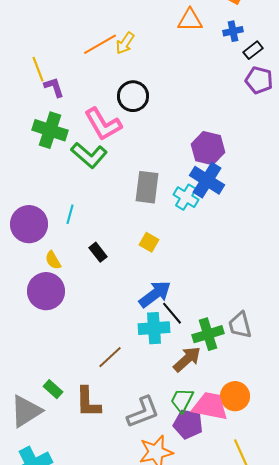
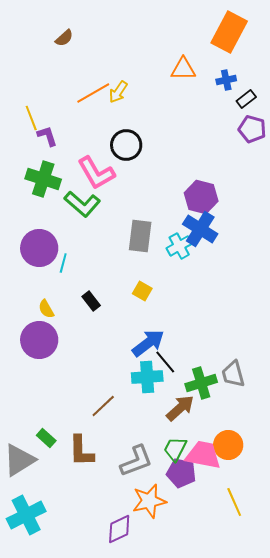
cyan cross: (186, 197) -> (179, 246), turned 30
purple circle: (29, 224) -> (39, 248), moved

